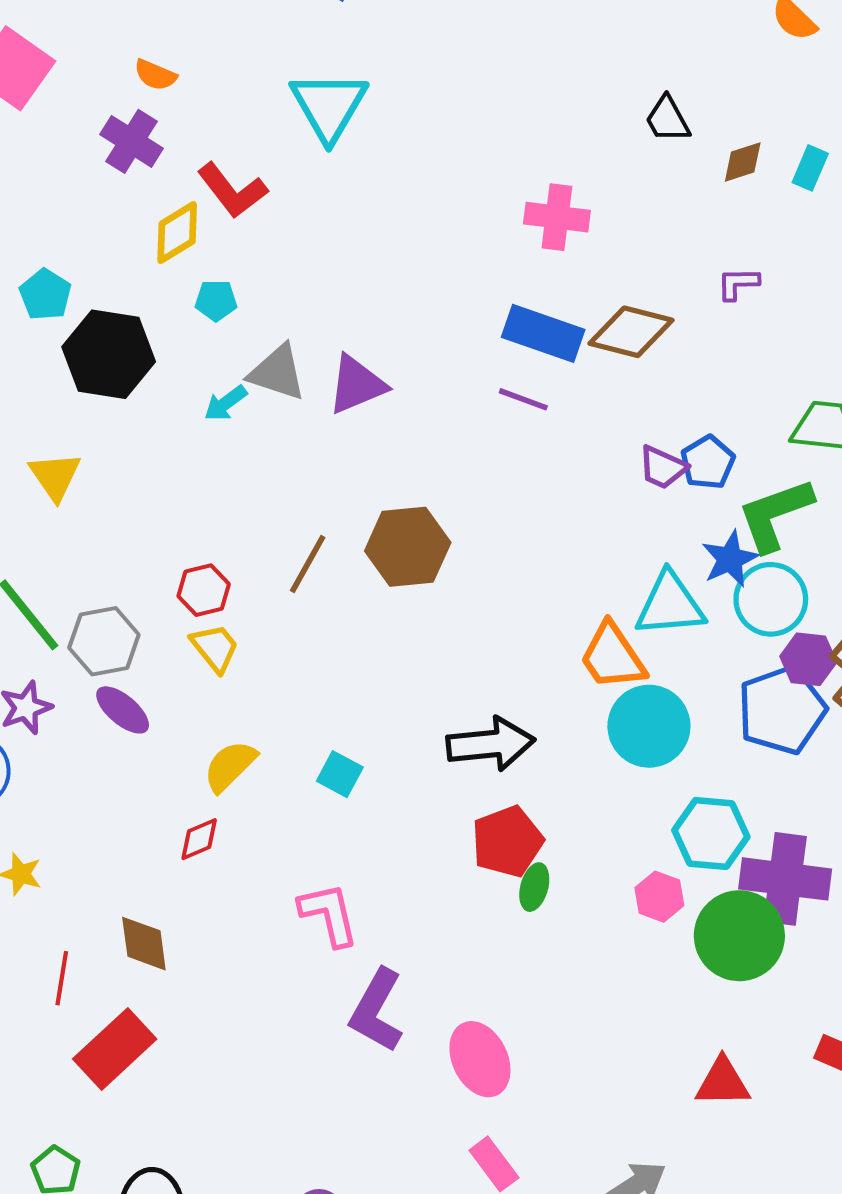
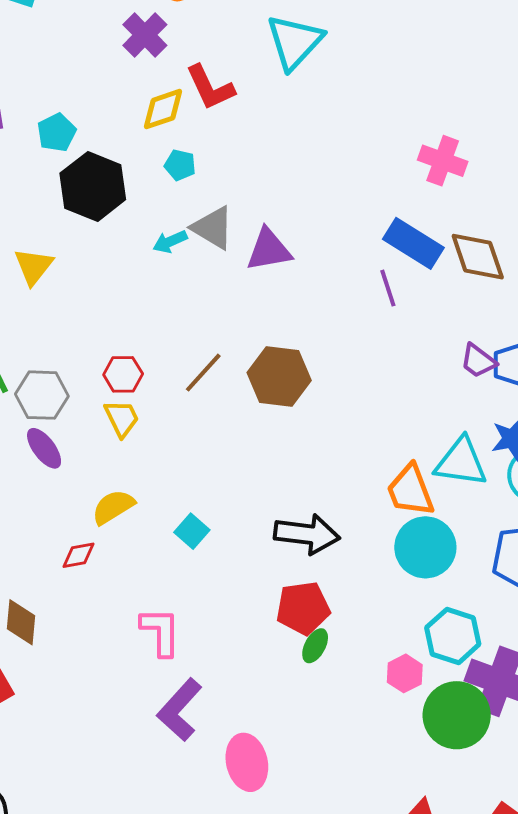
brown diamond: (631, 332) -> (478, 257), turned 44
purple line: (523, 399) -> (388, 288), turned 39

